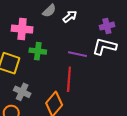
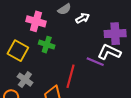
purple cross: (107, 26) -> (115, 34), size x1.5
purple line: (77, 54) -> (95, 62), moved

